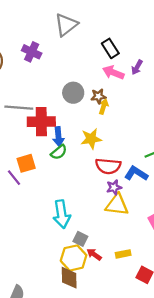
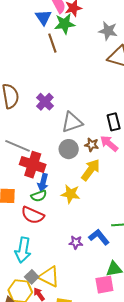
gray triangle: (66, 25) -> (72, 122), moved
brown star: (98, 96) -> (92, 145), moved
yellow arrow: (104, 107) -> (91, 170), size x1.6
red semicircle: (108, 166) -> (33, 215), moved
yellow triangle: (117, 205) -> (49, 277), moved

